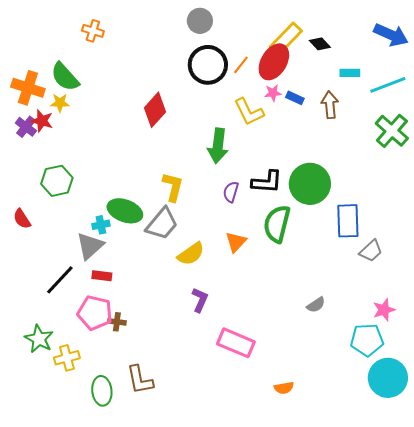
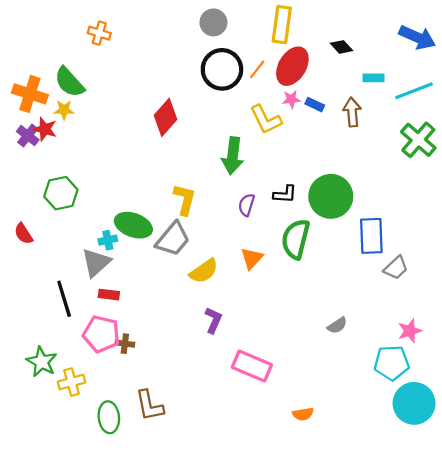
yellow rectangle: (286, 39) -> (282, 25), moved, turned -36
black L-shape: (267, 182) -> (285, 194), size x0.7
black line: (60, 280) -> (64, 299), turned -60

